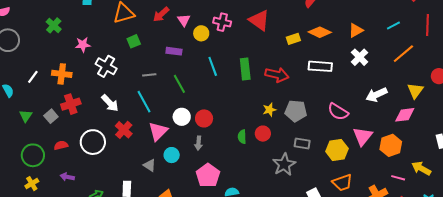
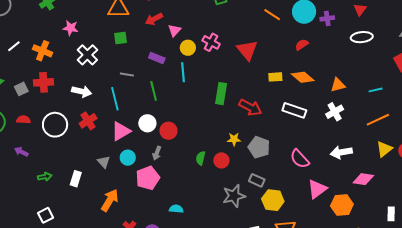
cyan line: (213, 66) -> (183, 72), moved
yellow triangle: (415, 91) -> (384, 149), moved
white arrow: (110, 103) -> (82, 91), turned -48
yellow hexagon: (337, 150) -> (273, 200), moved
pink pentagon: (208, 175) -> (148, 178), moved

